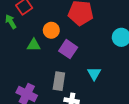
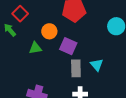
gray rectangle: (59, 81) -> (76, 68), moved

